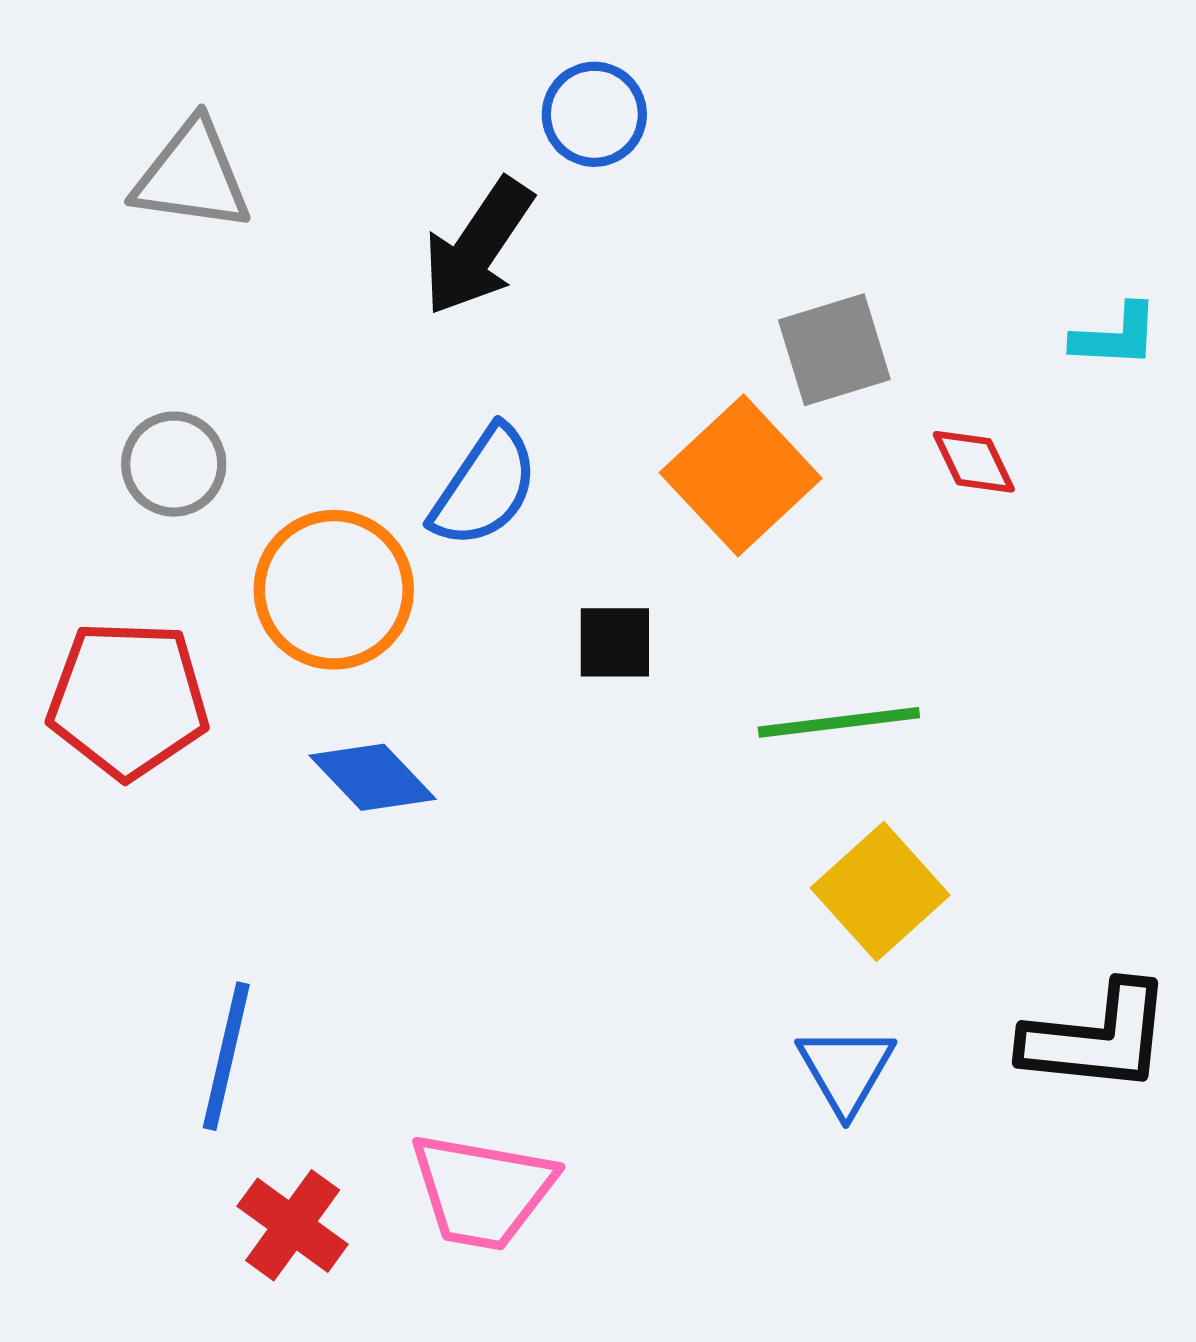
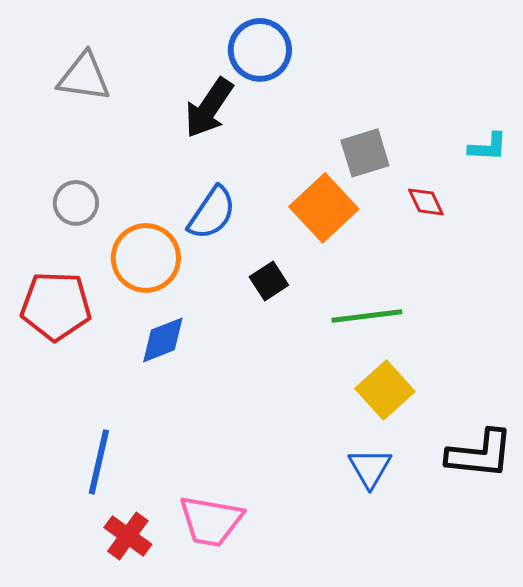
blue circle: (594, 114) -> (260, 50), size x1.4
black square: (615, 642) -> (269, 281), turned -33
blue diamond: (373, 777) -> (163, 340), turned -68

